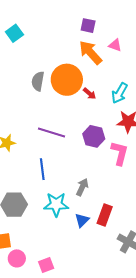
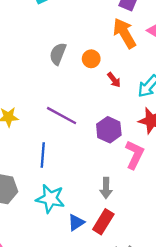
orange circle: (67, 80) -> (91, 59), size x0.5
gray arrow: (82, 187) -> (106, 188), moved, turned 144

